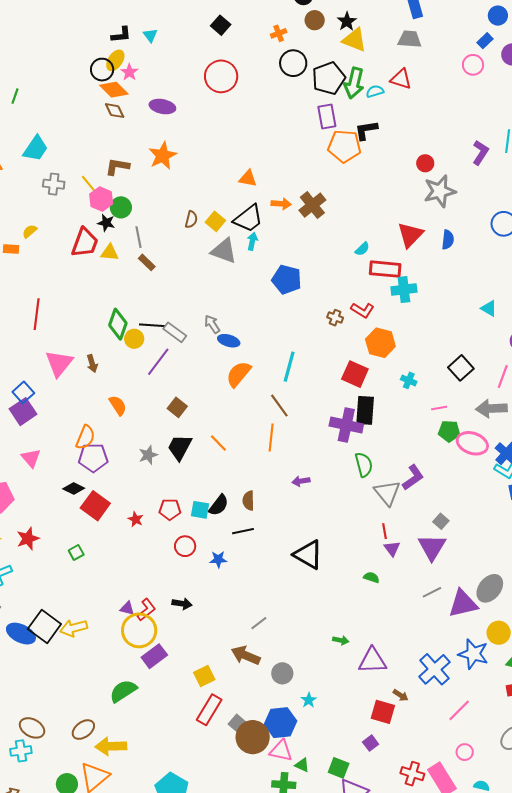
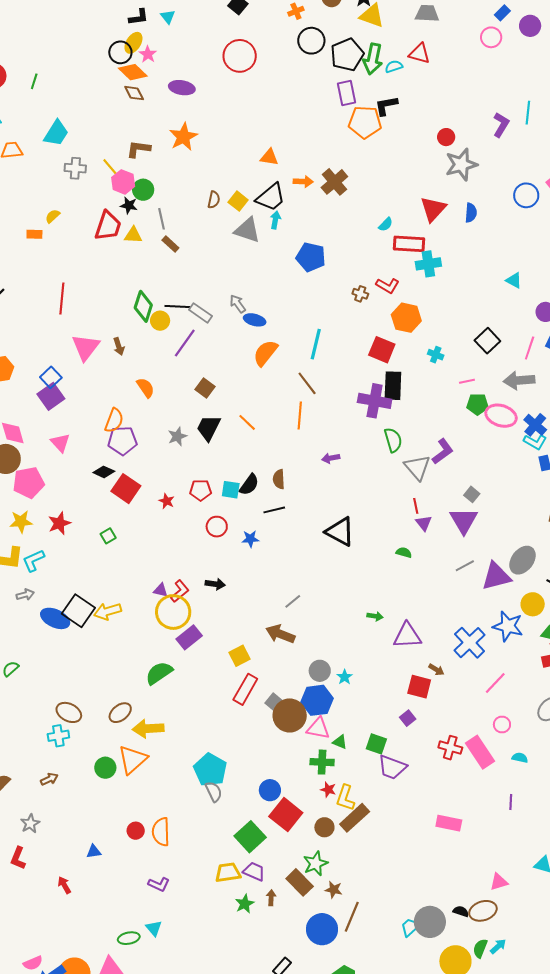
gray circle: (282, 673) -> (320, 671), moved

